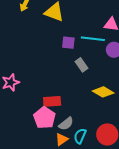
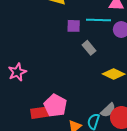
red rectangle: (52, 101) -> (40, 113), moved
gray semicircle: (66, 124) -> (108, 110), moved

